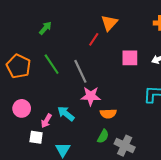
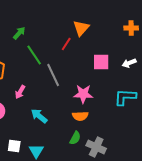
green line: (52, 64) -> (34, 55), moved
pink star: (91, 96) -> (83, 94), moved
pink arrow: (46, 121) -> (20, 92), moved
white square: (36, 137) -> (14, 146), moved

